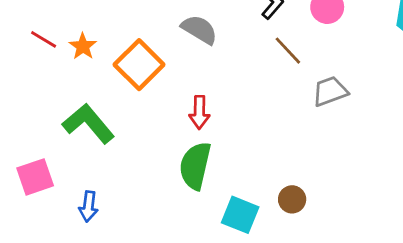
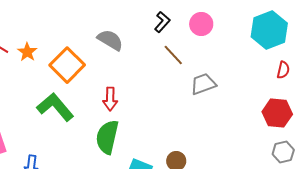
green L-shape: (88, 124) -> (55, 107), moved

